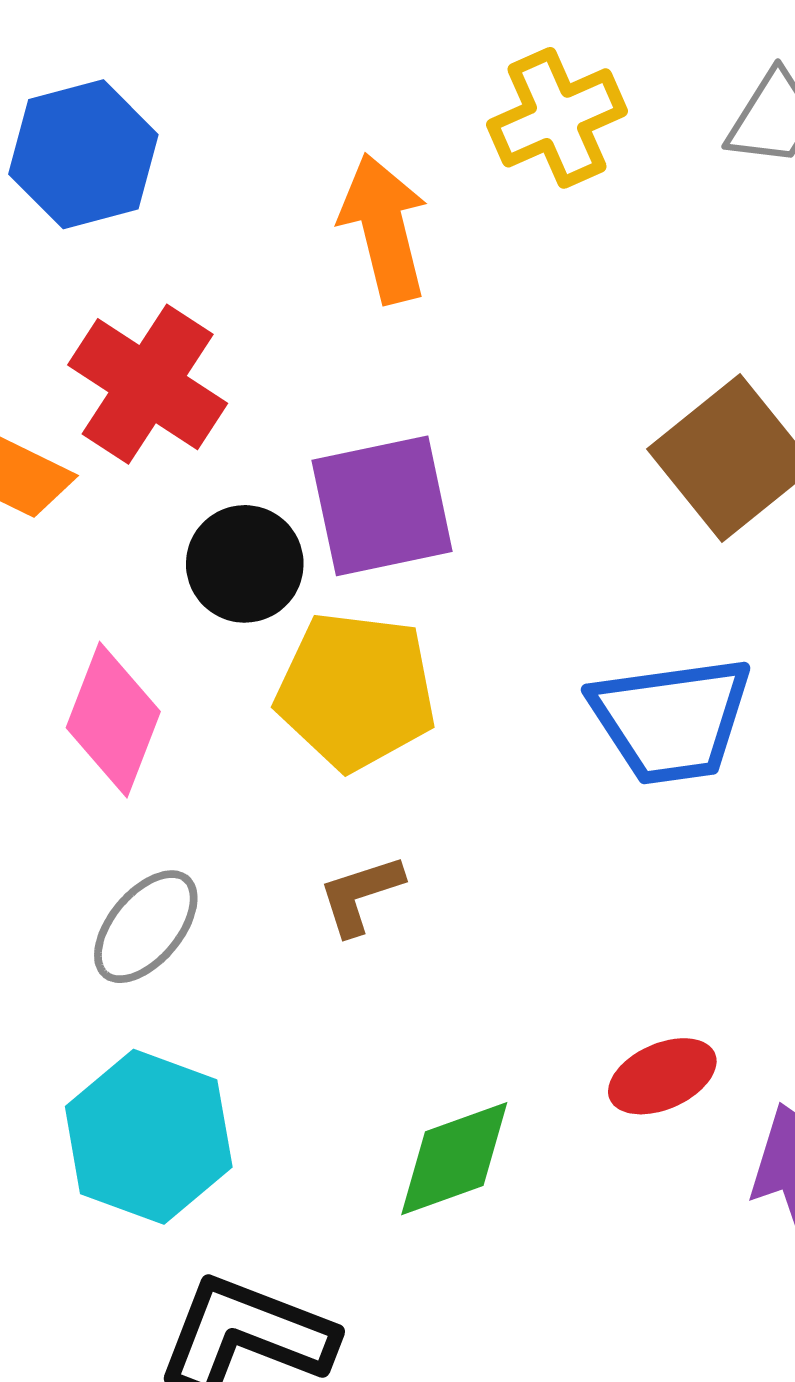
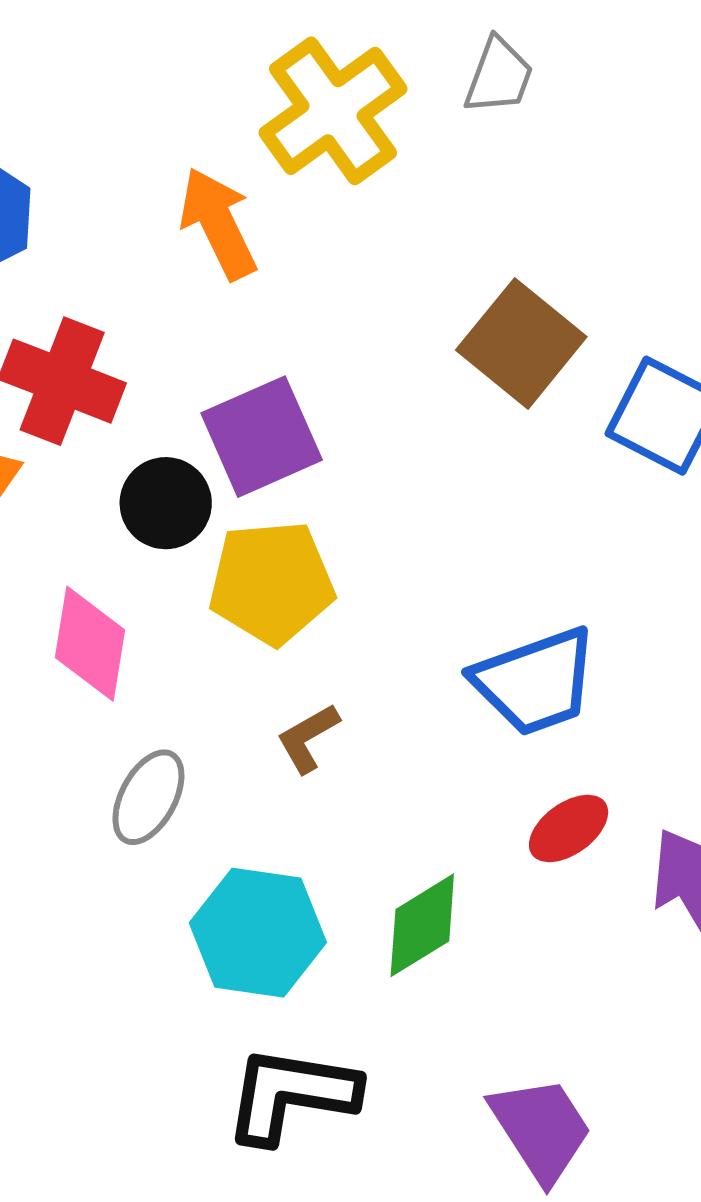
yellow cross: (557, 118) -> (333, 111), size x1.4
blue trapezoid: (671, 720) -> (535, 682), moved
cyan hexagon: (149, 1137) -> (258, 933), moved

